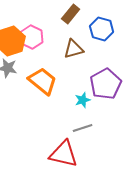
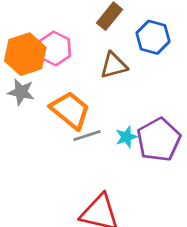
purple pentagon: (106, 84) -> (159, 140), moved
gray line: (83, 128) -> (87, 136), moved

